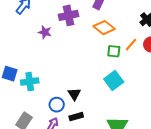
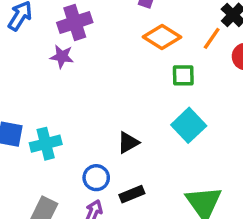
purple cross: (69, 15) -> (75, 23), moved
orange line: (131, 45) -> (212, 38), moved
black triangle: (74, 94) -> (128, 142), moved, turned 40

